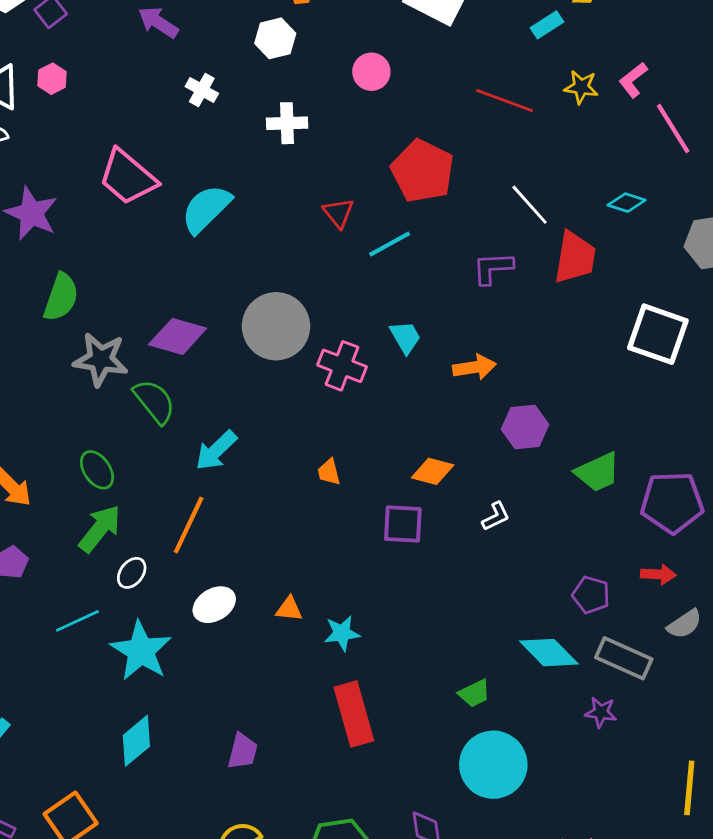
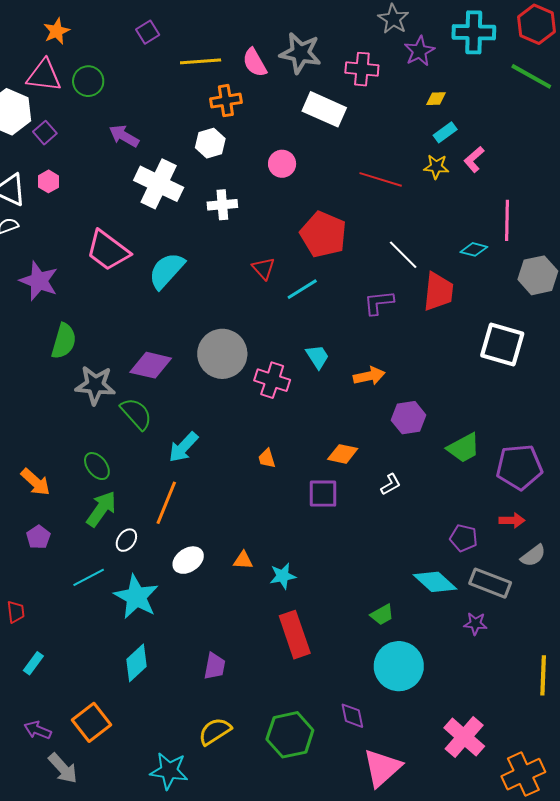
cyan rectangle: (547, 25) -> (445, 132), moved
white cross: (202, 90) -> (159, 184), size x2.0
pink line: (673, 129) -> (507, 220), moved, turned 36

